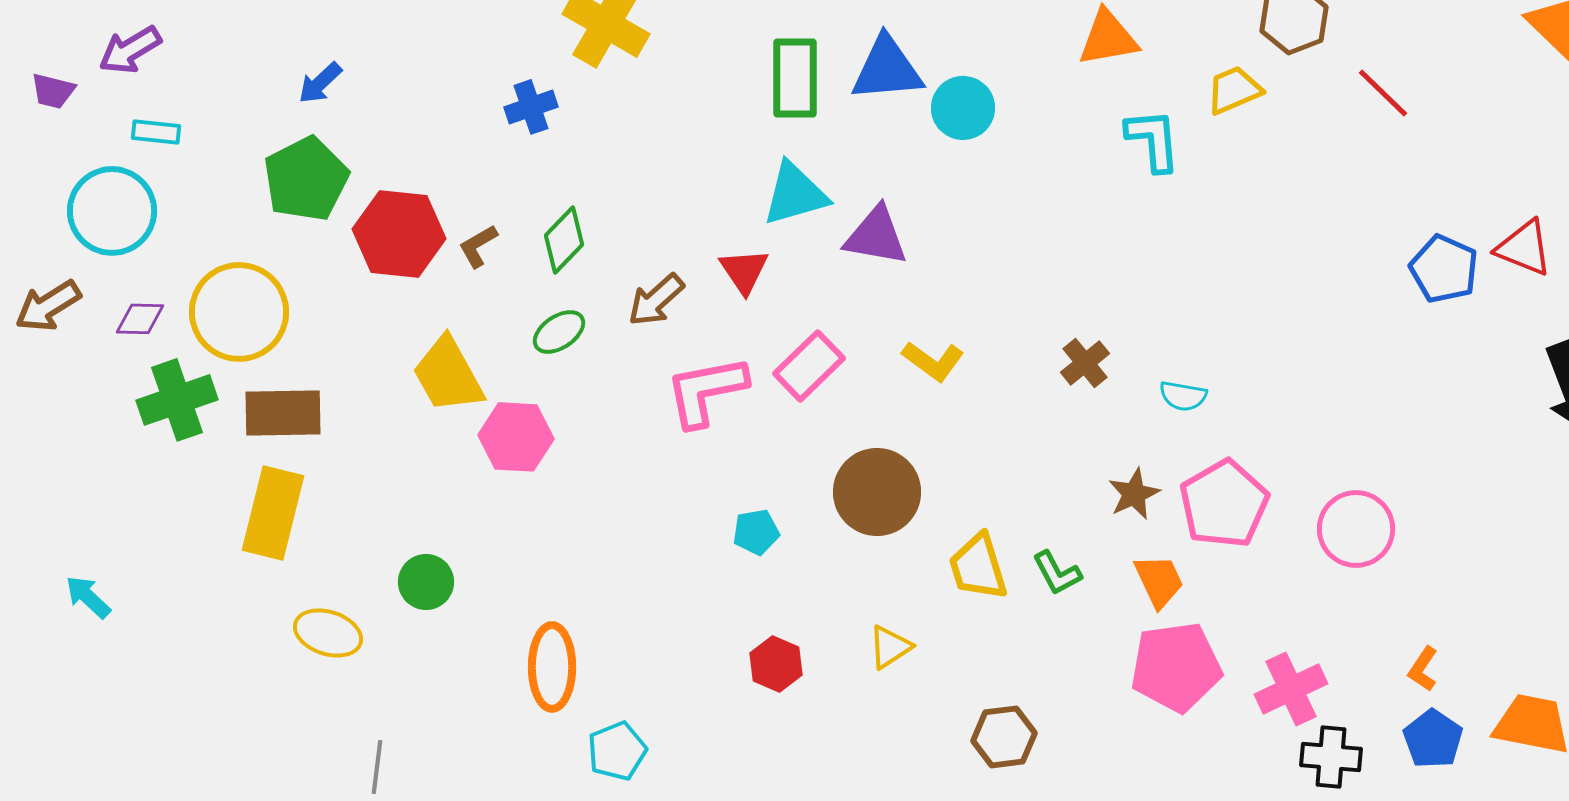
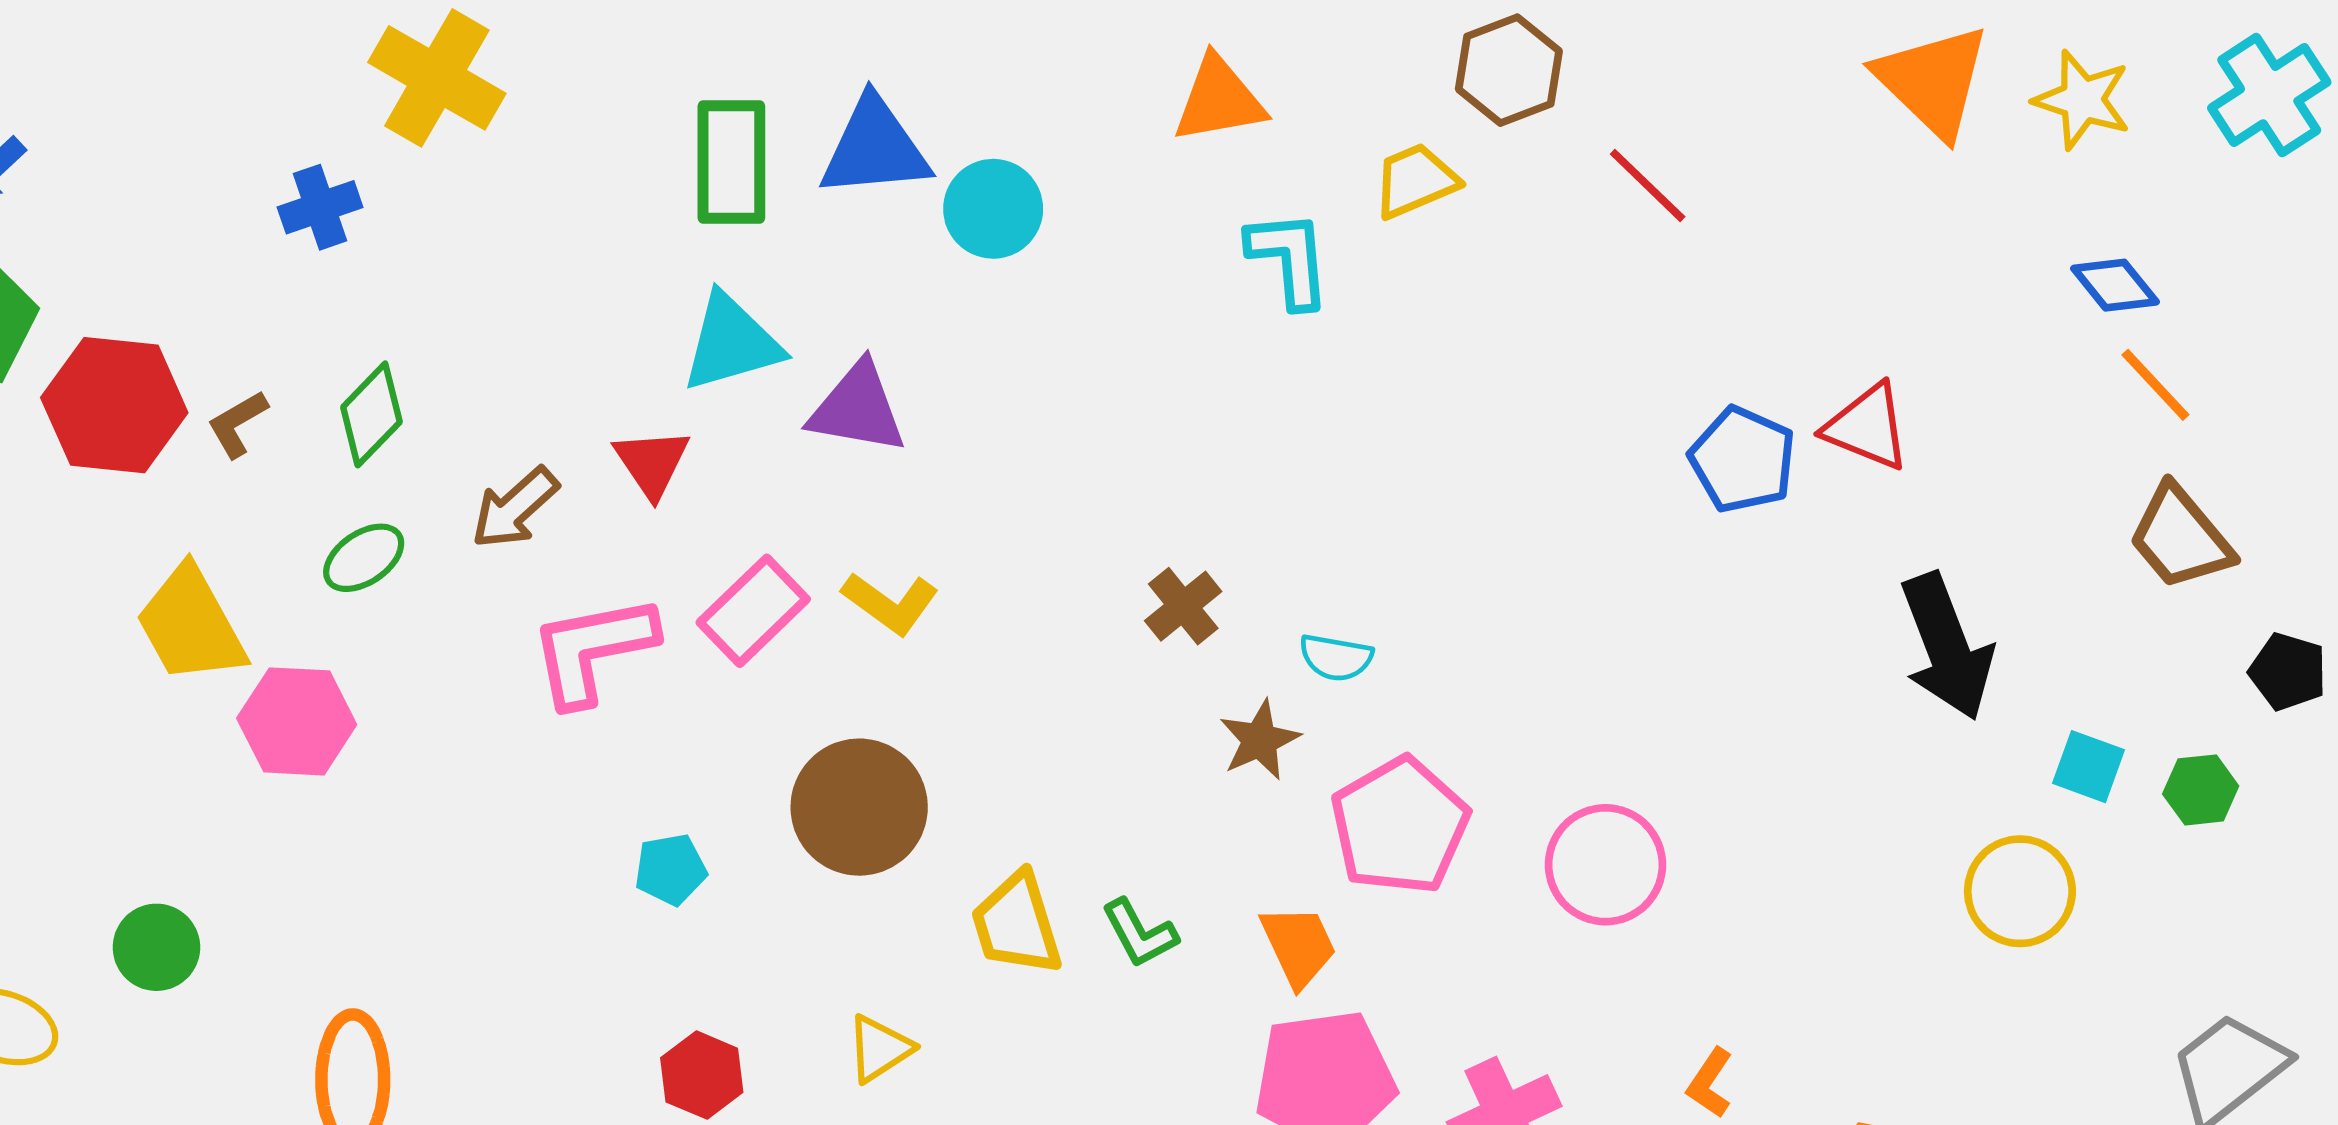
yellow L-shape: (933, 361) -> (890, 603), moved
brown star: (1134, 494) -> (1260, 740), moved

